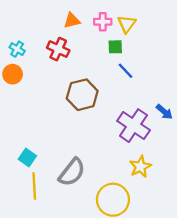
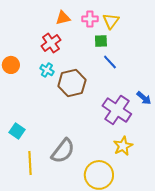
cyan cross: (17, 49) -> (47, 70), moved
red cross: (58, 49) -> (51, 43), turned 30
cyan square: (27, 157) -> (17, 131), moved

